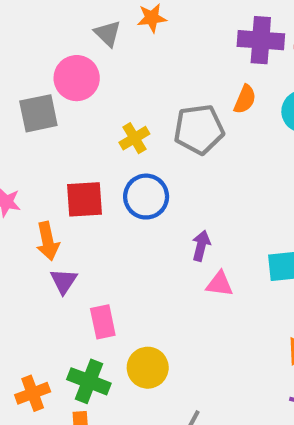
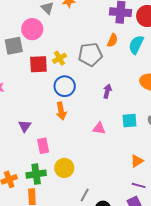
red square: (85, 199) -> (38, 64), moved
orange arrow: (48, 241) -> (61, 111), moved
purple arrow: (201, 246) -> (107, 91), moved
green cross: (89, 381) -> (36, 174), turned -30

